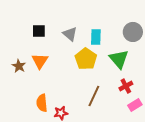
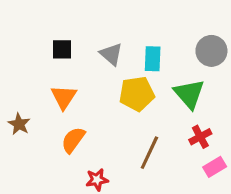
yellow pentagon: (86, 59) -> (137, 94), turned 30
brown star: (19, 66) -> (19, 124), moved
orange semicircle: (42, 103) -> (73, 140), moved, turned 42

